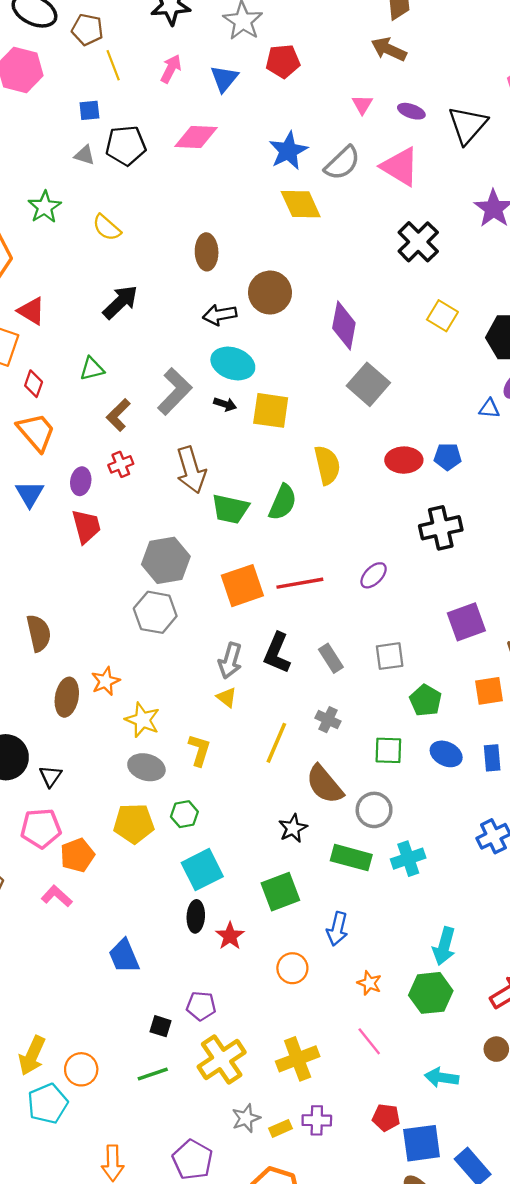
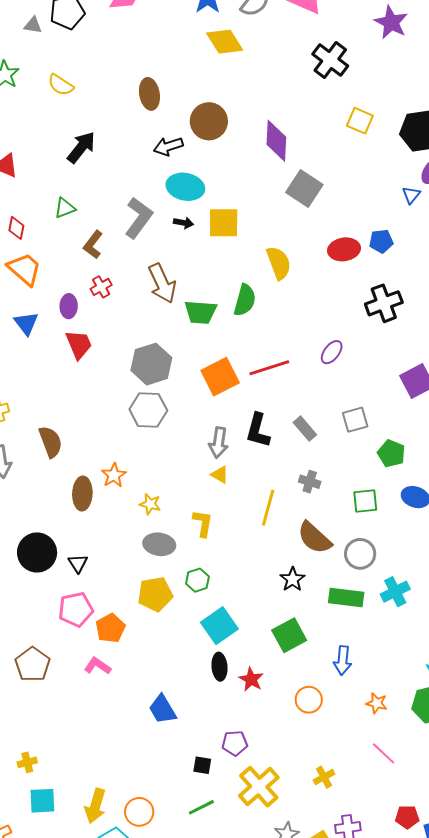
blue triangle: (489, 409) -> (411, 195), turned -48
yellow star: (142, 720) -> (150, 504), size x0.7
yellow cross: (298, 1059) -> (324, 777), size x0.6

